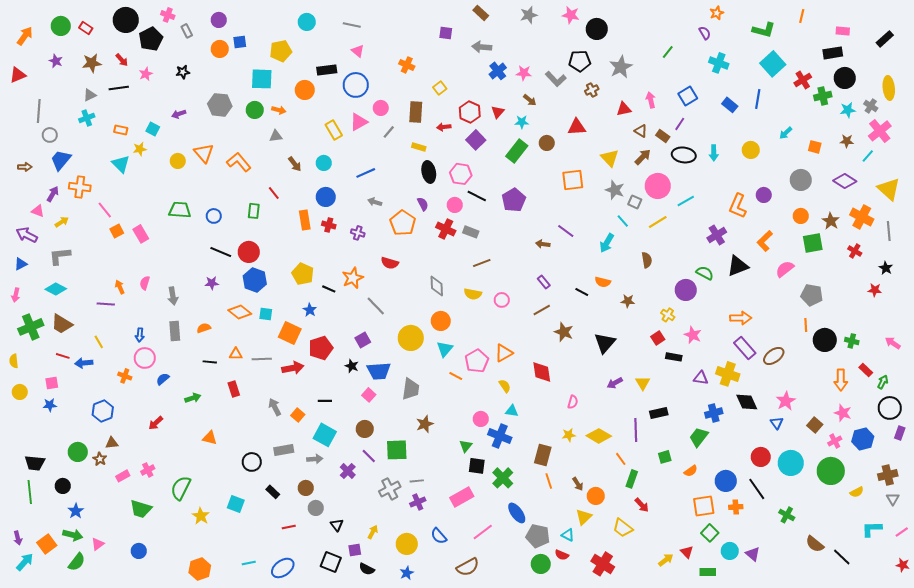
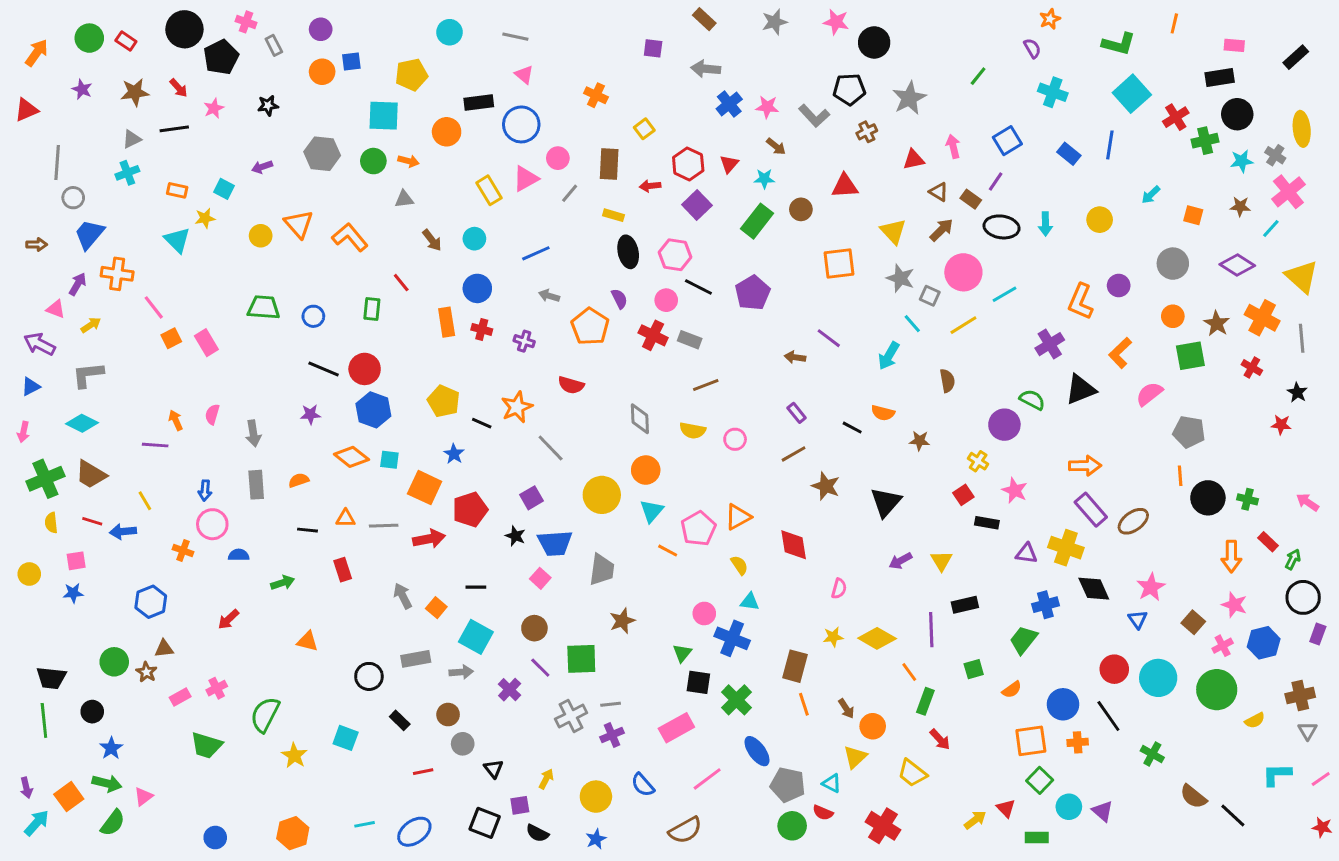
yellow semicircle: (14, 361) -> (51, 523), moved
blue semicircle: (163, 379) -> (239, 555), turned 40
blue circle: (139, 551) -> (215, 838), moved

